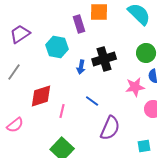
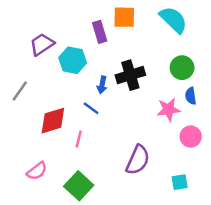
purple trapezoid: (20, 34) -> (42, 44), moved
blue line: (92, 101) -> (91, 108), moved
pink semicircle: (15, 125) -> (37, 171), moved

